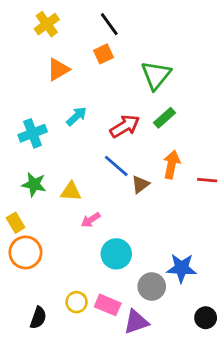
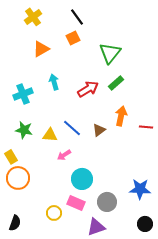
cyan arrow: (77, 116) -> (54, 82), turned -63
blue line: (116, 166) -> (72, 128), moved
blue star: (181, 268) -> (140, 189), moved
pink rectangle: (108, 305) -> (76, 203), moved
black semicircle: (38, 318) -> (15, 223), moved

